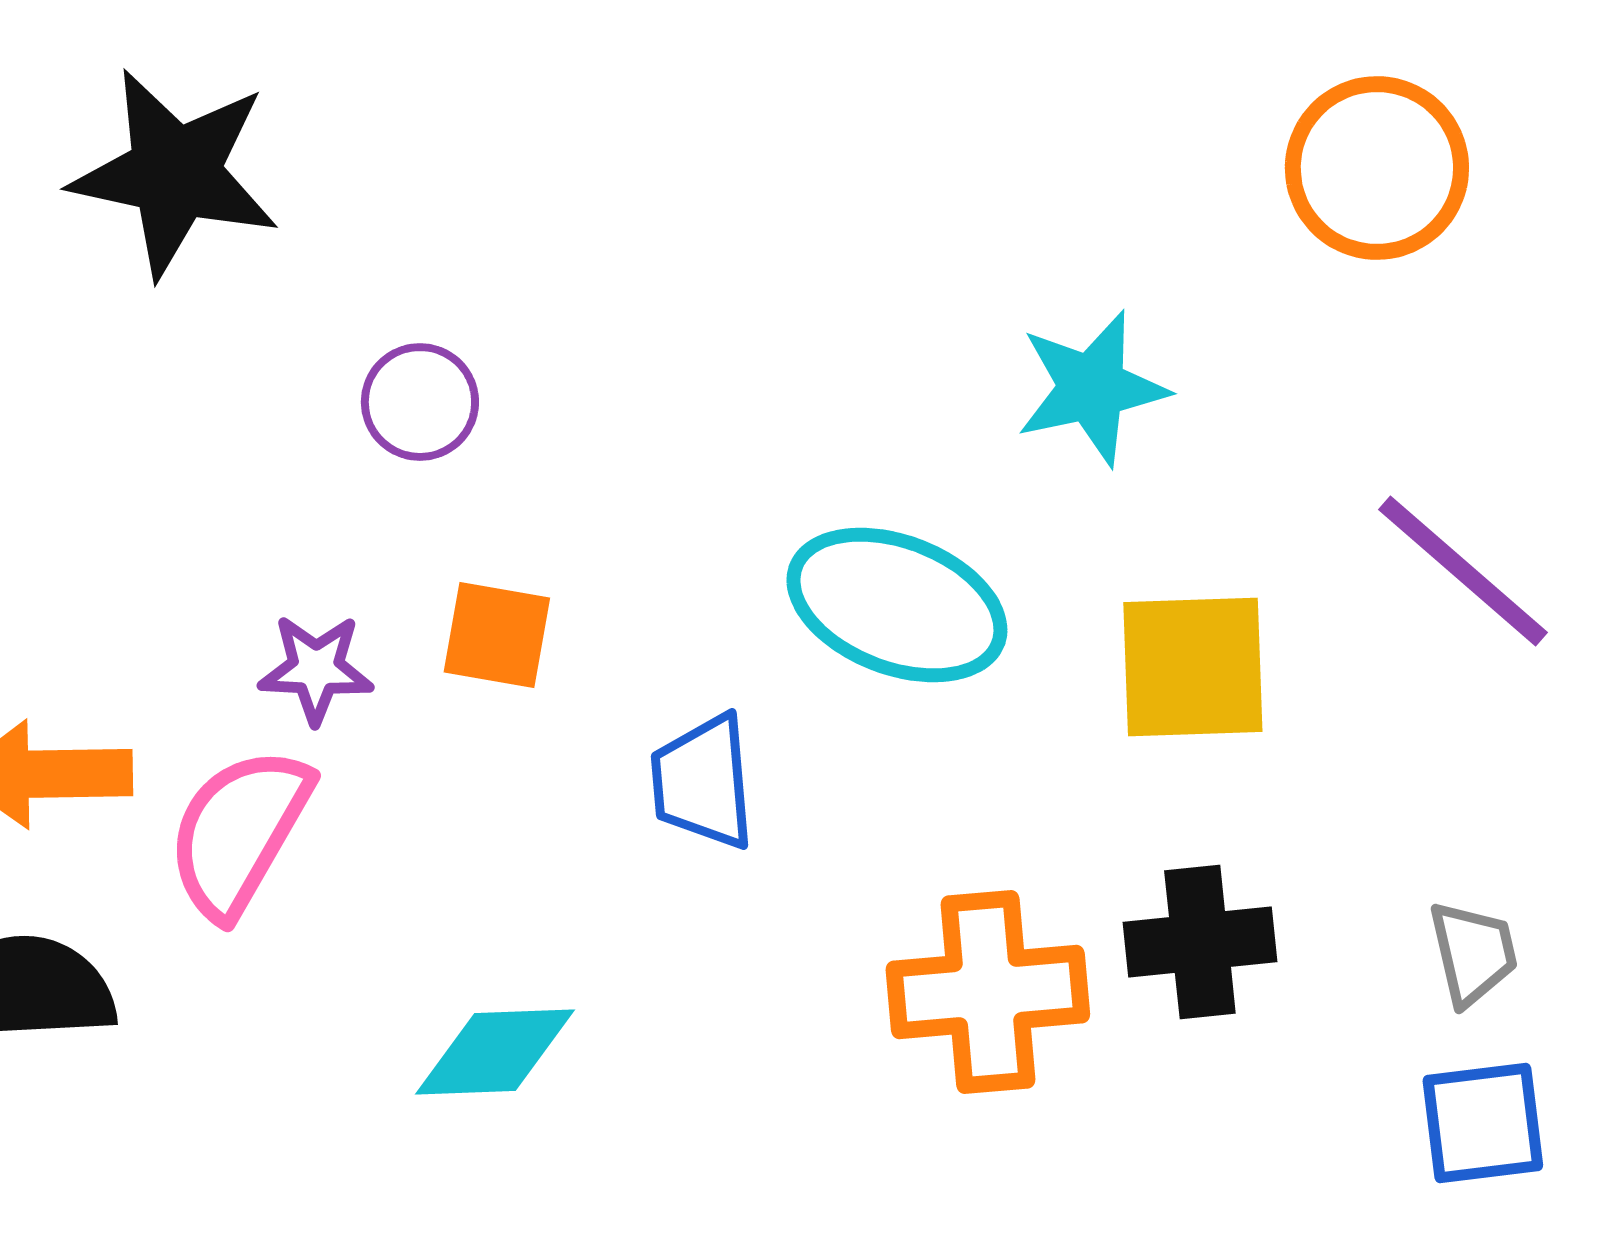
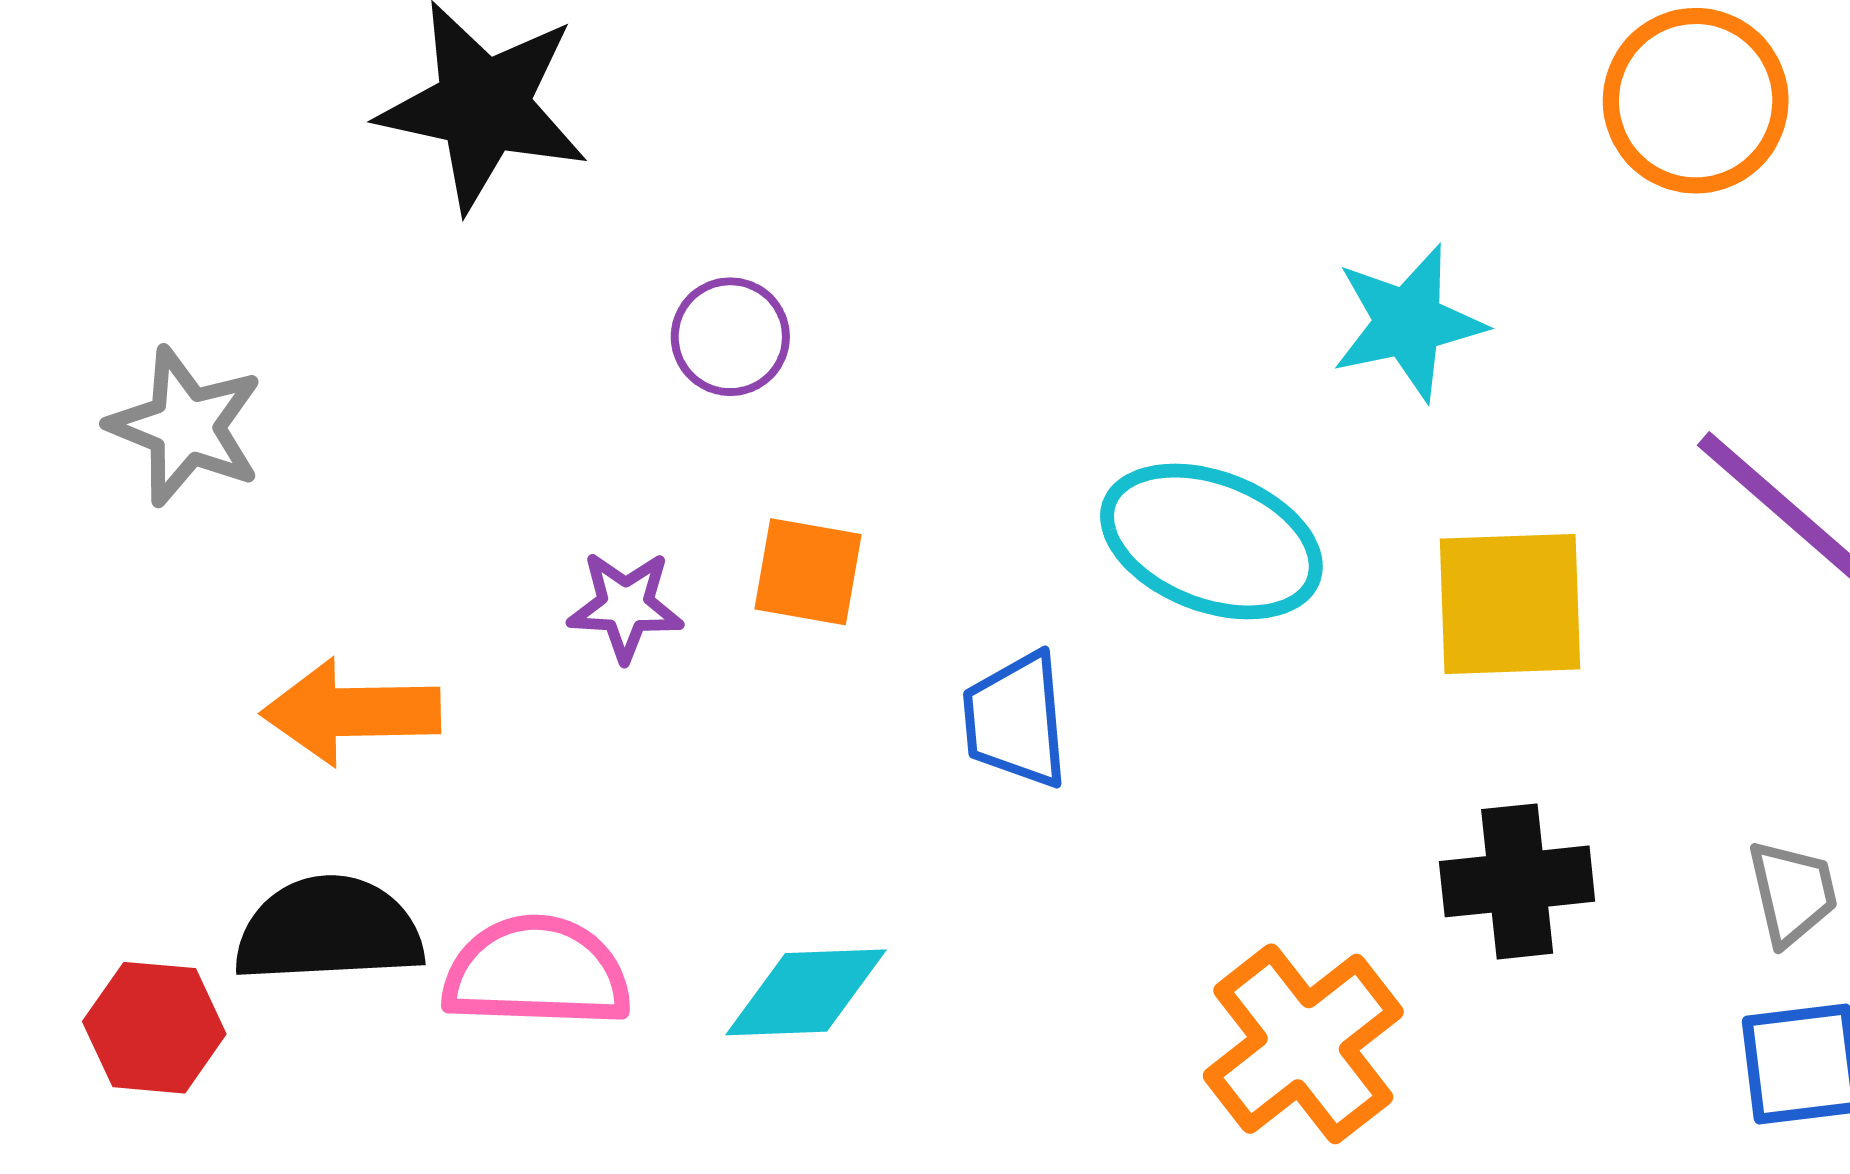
pink semicircle: (239, 832) -> (537, 972), moved, turned 62
orange cross: (988, 992) -> (1303, 1044), moved, turned -33

